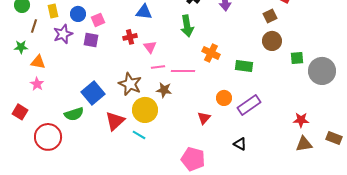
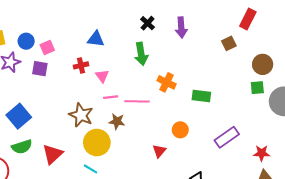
brown circle: (272, 41) -> (263, 64), moved
blue square: (93, 93) -> (19, 116), moved
purple rectangle: (249, 105) -> (227, 137), moved
red triangle: (115, 121) -> (53, 154), moved

